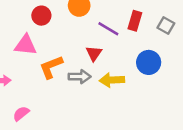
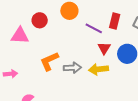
pink triangle: (26, 45) -> (20, 36), moved
red triangle: (94, 53) -> (104, 48), moved

